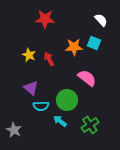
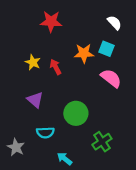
pink semicircle: (87, 78) -> (111, 78), moved
cyan semicircle: (41, 106) -> (45, 133), moved
cyan arrow: (60, 121) -> (65, 159), moved

